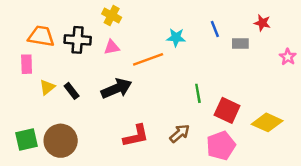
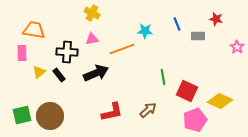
black cross: (78, 40) -> (67, 52), moved
pink pentagon: (221, 146) -> (195, 120), moved

